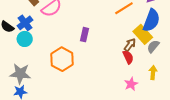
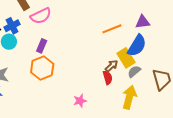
purple rectangle: (85, 35) -> (42, 46), moved
yellow arrow: (153, 73) -> (129, 97), size x1.6
pink star: (131, 84) -> (80, 101), moved

